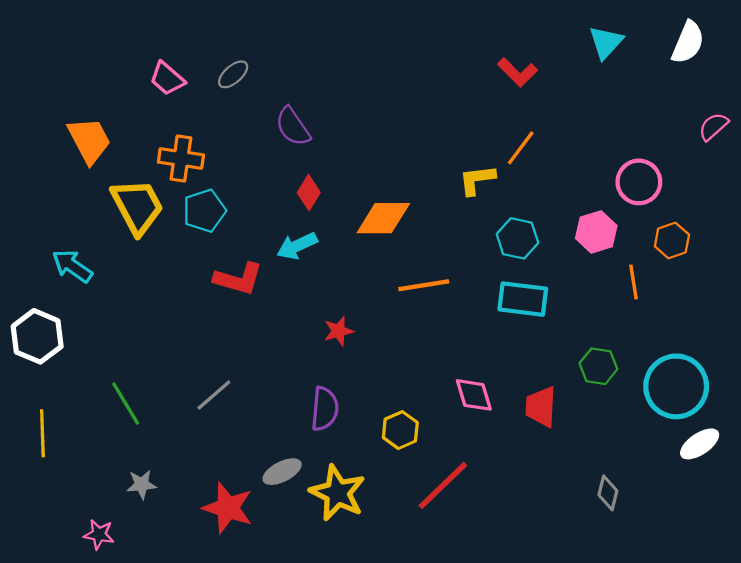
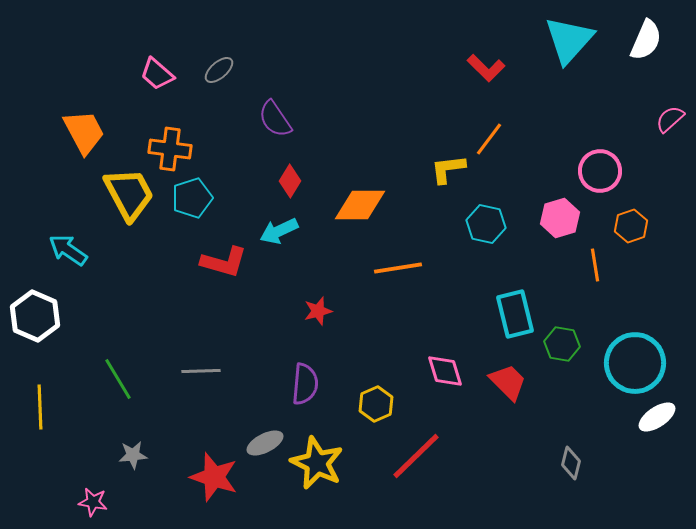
cyan triangle: (606, 42) -> (569, 40), size x1.5
cyan rectangle: (523, 299) -> (515, 314), moved, turned 69
gray line: (214, 395) -> (201, 371), turned 39
red trapezoid: (541, 407) -> (508, 382), turned 132

